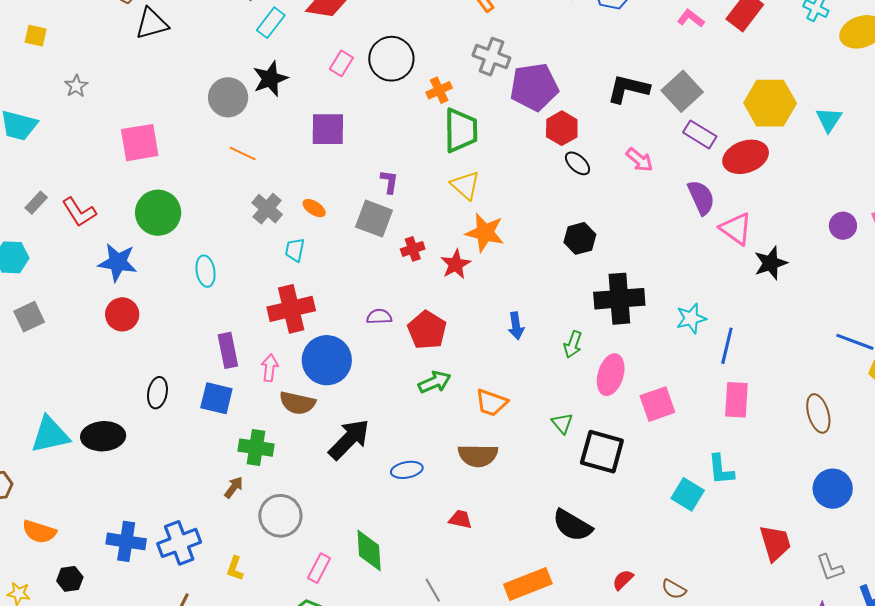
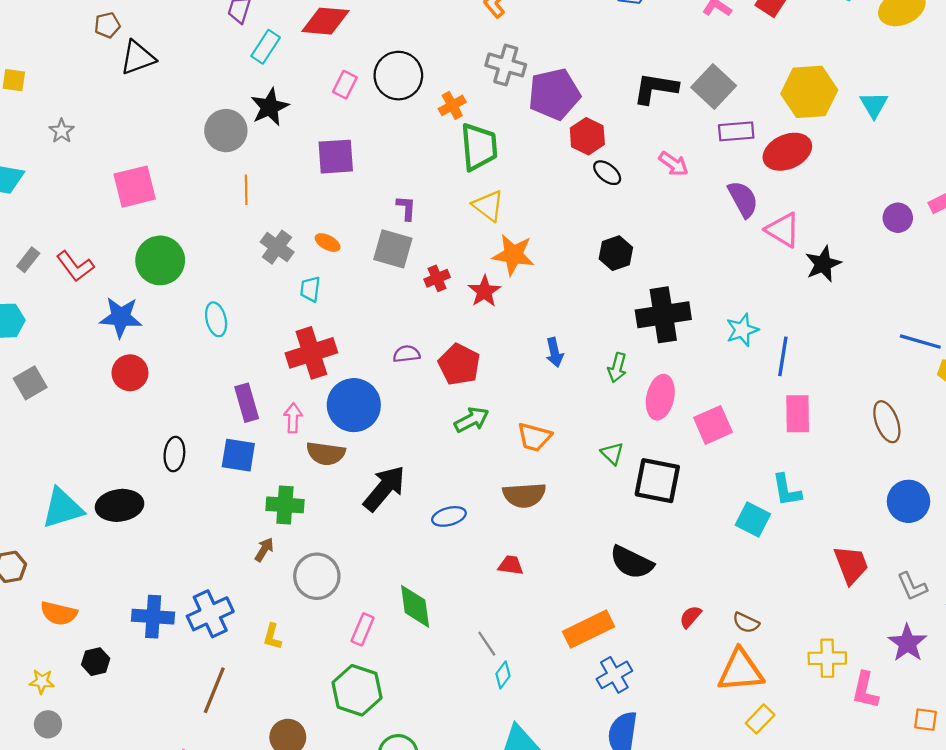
purple rectangle: (700, 134) -> (736, 131), turned -32
orange line: (243, 153) -> (246, 190), turned 68

